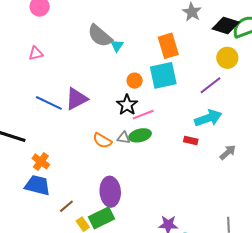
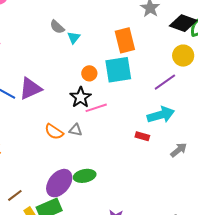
gray semicircle: (100, 36) -> (57, 27), size x0.6
green ellipse: (140, 135) -> (85, 176), moved
purple ellipse: (110, 192) -> (59, 183), turned 40

